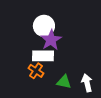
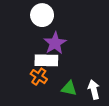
white circle: (44, 26) -> (42, 15), moved

